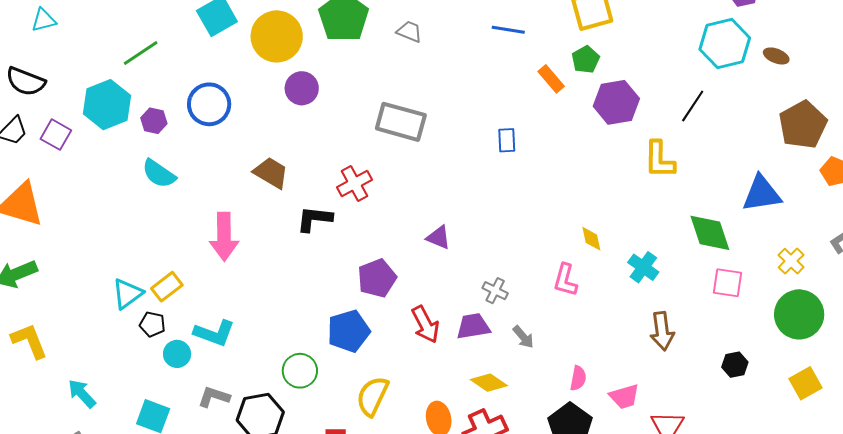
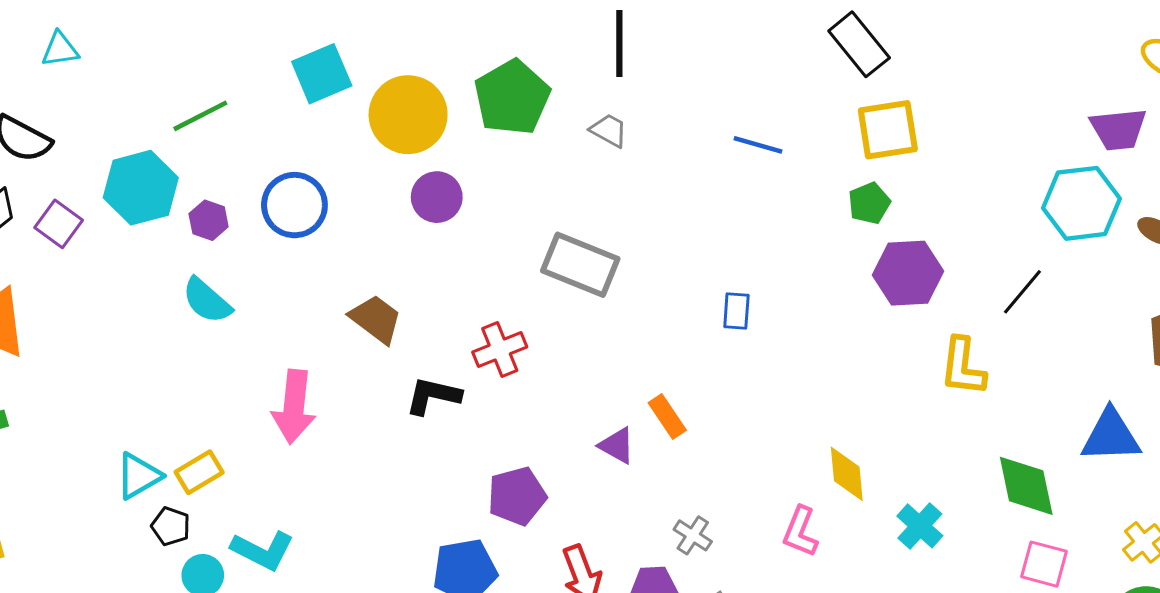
orange rectangle: (551, 79) -> (667, 416), moved
yellow diamond: (591, 239) -> (847, 474), size x1.4

